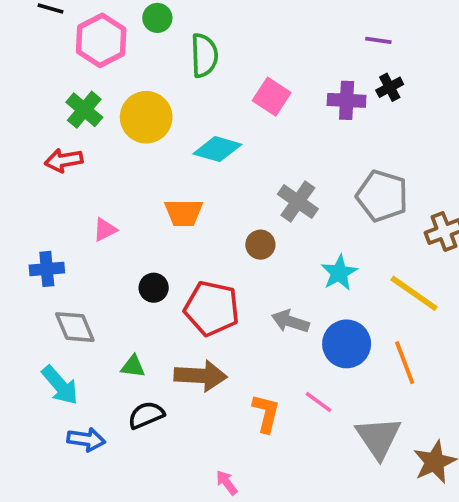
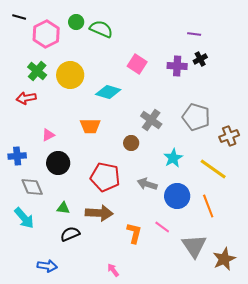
green semicircle: (204, 55) -> (101, 29), moved, turned -65
black circle: (154, 288) -> (58, 163), moved, size x1.5
blue arrow: (86, 439) -> (47, 266), moved

